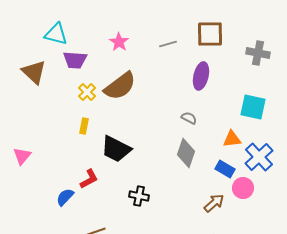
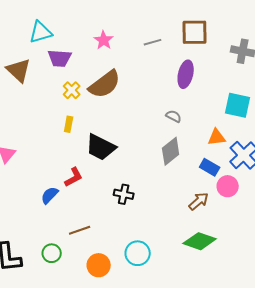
cyan triangle: (56, 34) -> (41, 32), turned -30
gray diamond: (186, 153) -> (171, 151), turned 32

